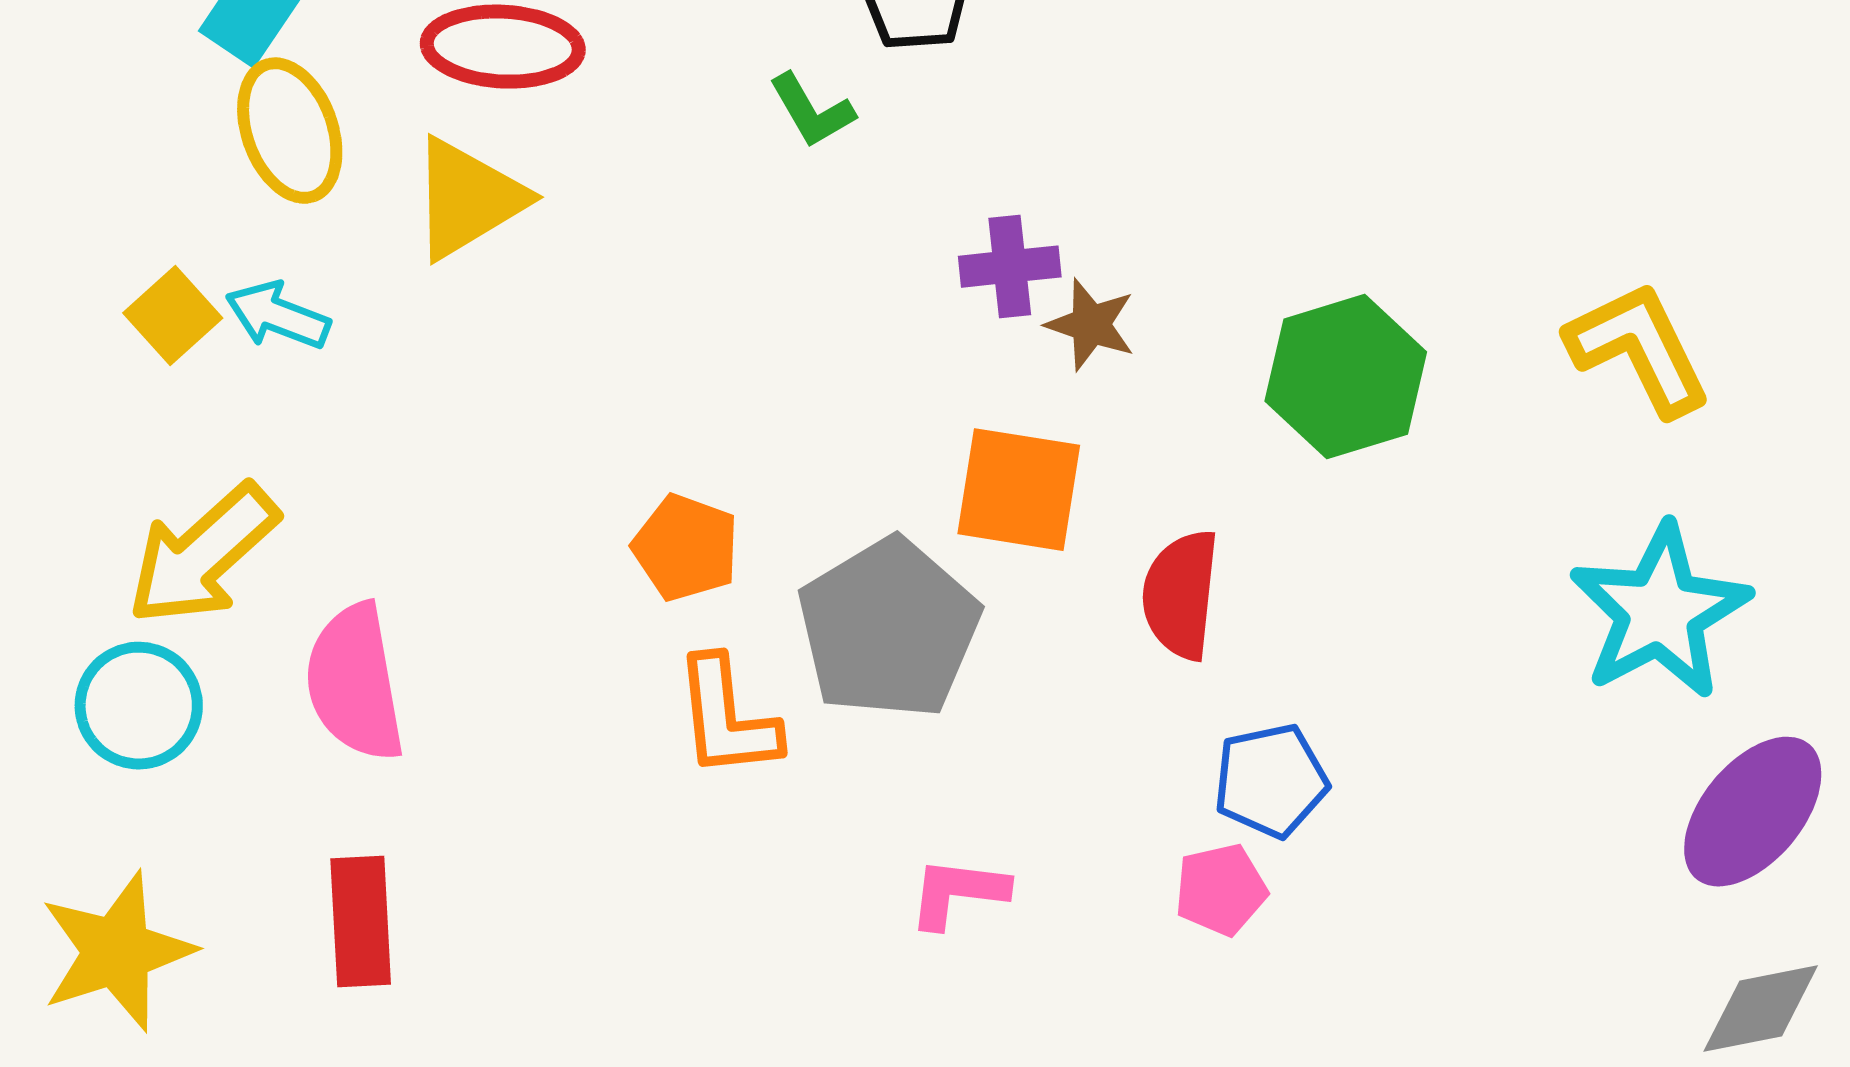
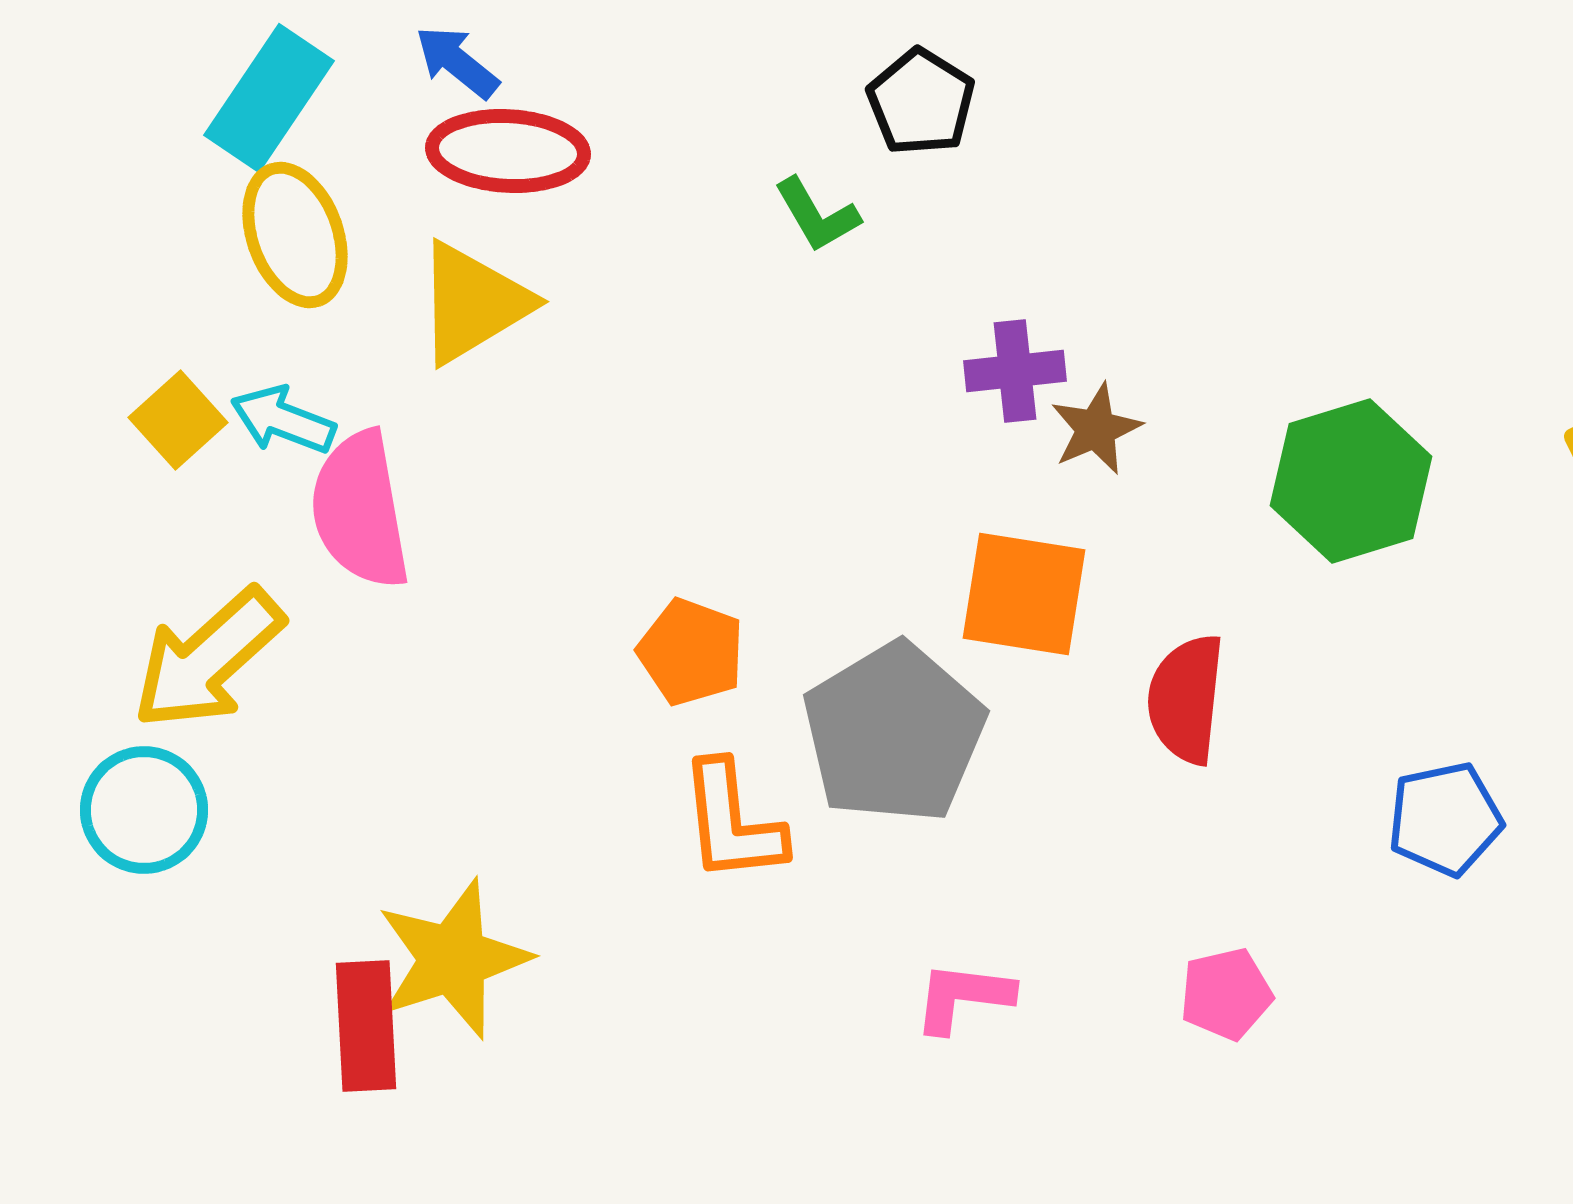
brown star: (1091, 325) -> (1096, 429), turned 30
pink semicircle: (355, 683) -> (360, 510), moved
blue pentagon: (1271, 781) -> (1445, 819), moved
yellow star: (117, 952) -> (453, 959), moved

